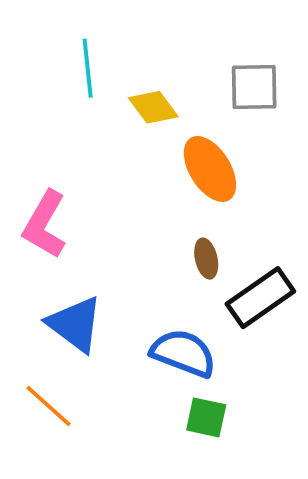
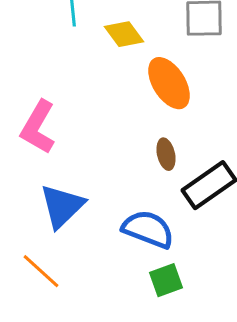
blue triangle: (75, 324) -> (62, 206), turned 39
green square: (206, 417) -> (166, 280), turned -32

